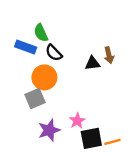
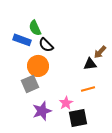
brown arrow: (109, 55) -> (100, 52), moved, turned 56
black triangle: (92, 63) -> (90, 64), moved
orange line: (112, 142) -> (88, 89), moved

